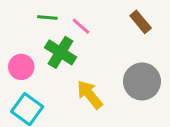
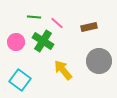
brown rectangle: (141, 22) -> (89, 27), moved, turned -63
pink circle: (21, 67) -> (16, 42), moved

